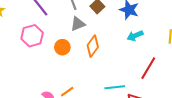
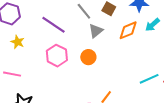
orange diamond: (93, 46) -> (128, 30), moved, turned 50

